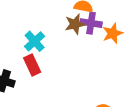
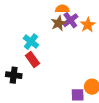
purple cross: (91, 23) -> (70, 20), turned -35

